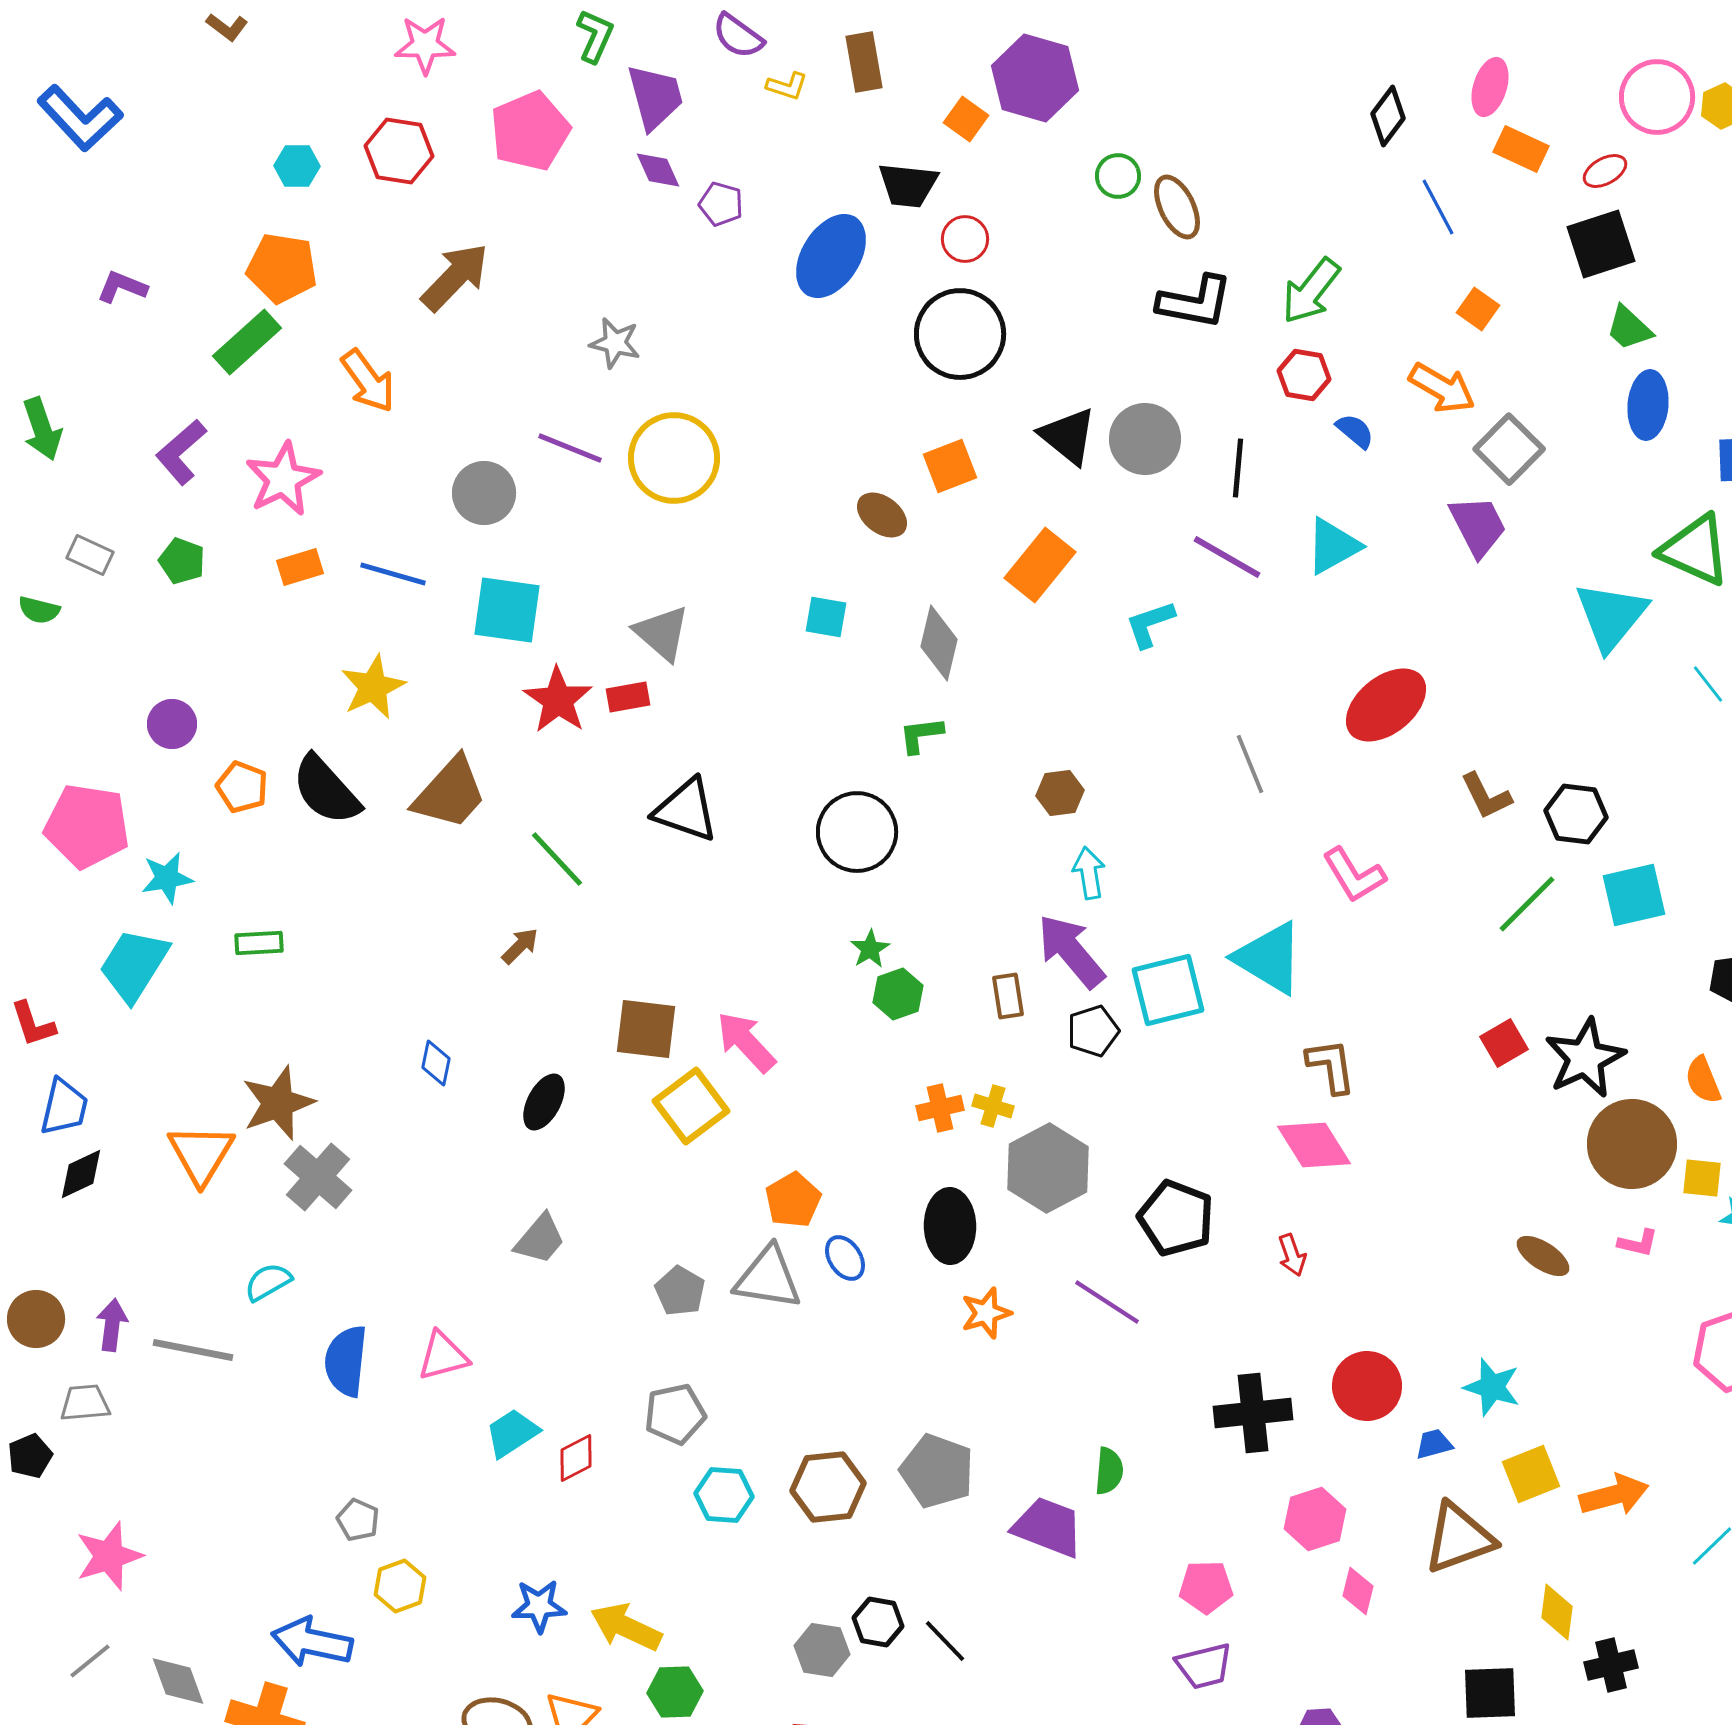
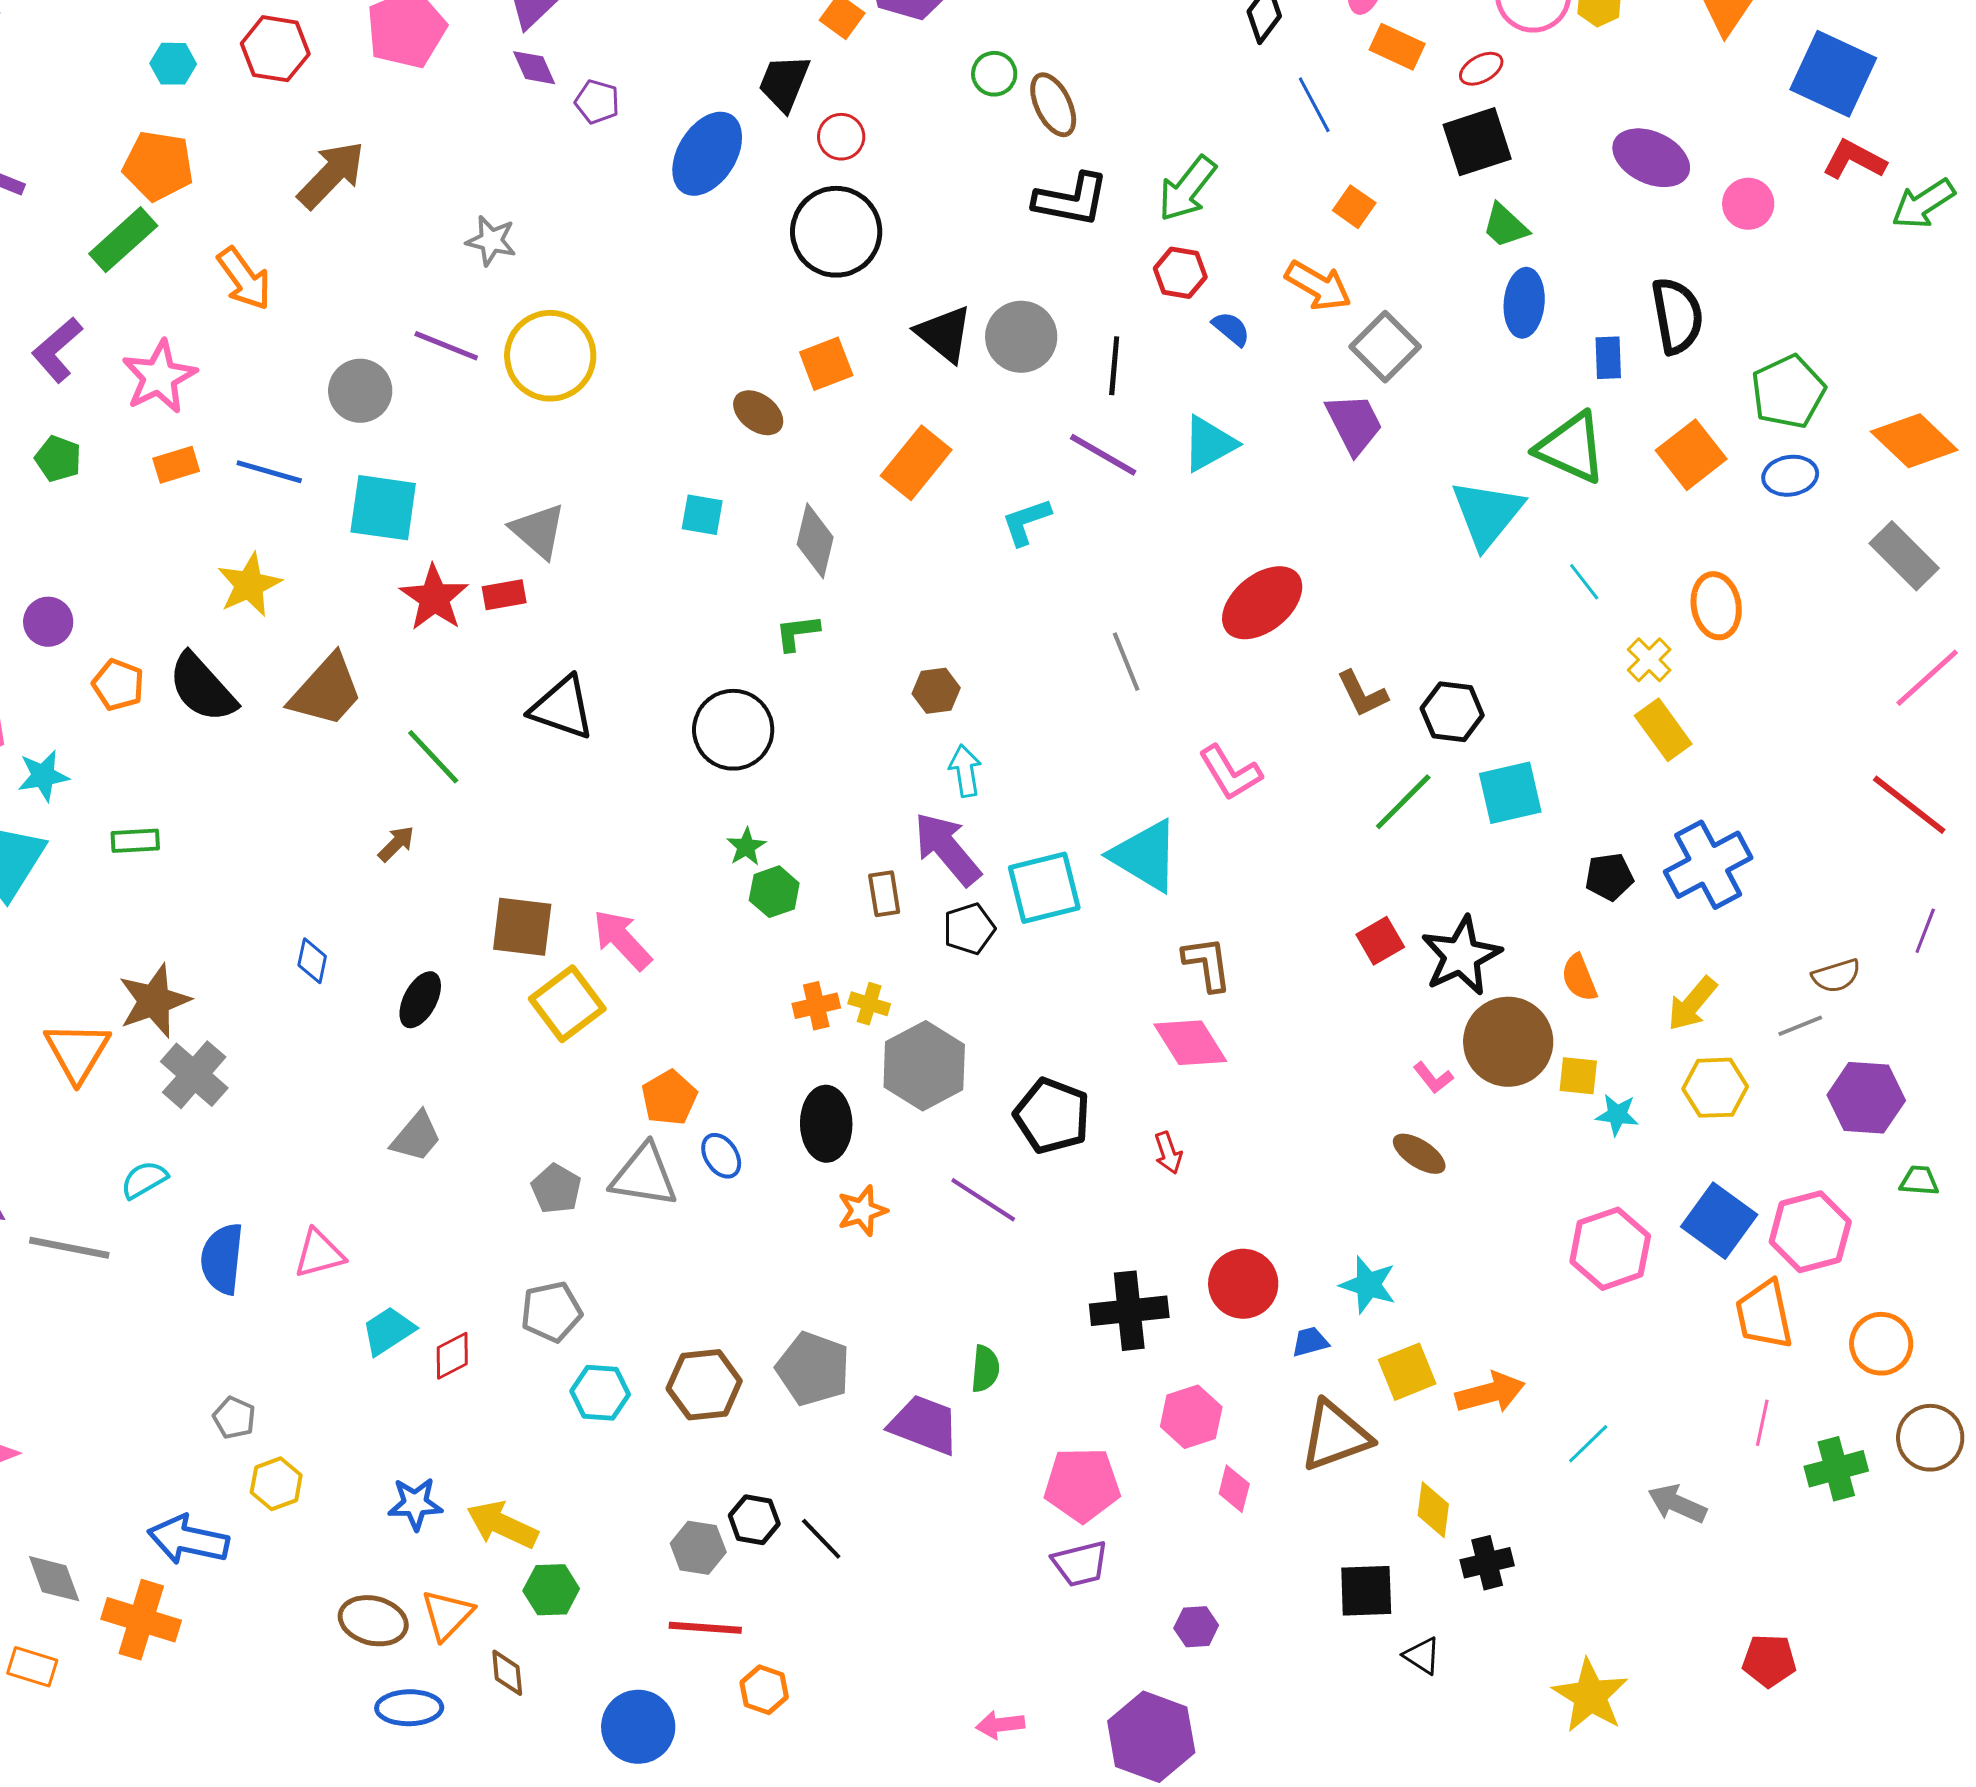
black trapezoid: (908, 185) -> (784, 83), turned 106
pink L-shape: (1638, 1243) -> (1433, 1078), moved, turned 39
pink pentagon: (1206, 1587) -> (1082, 1485), size x1.4

